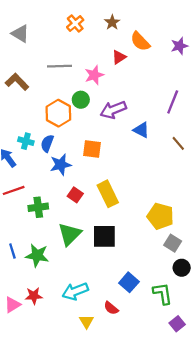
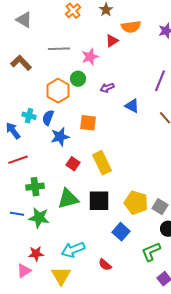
orange semicircle: (140, 41) -> (131, 27), turned -54
purple arrow: (113, 110) -> (107, 88), size x0.6
green cross: (38, 207) -> (35, 187), moved
yellow pentagon: (160, 216) -> (136, 203), moved
green triangle: (70, 234) -> (68, 199), turned 30
blue line: (12, 251) -> (17, 214), turned -64
blue square: (129, 282) -> (121, 232), moved
green L-shape: (163, 293) -> (151, 252), turned -105
pink triangle: (12, 305) -> (24, 271), moved
yellow triangle: (86, 321) -> (61, 276), moved, size x1.5

